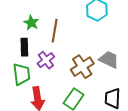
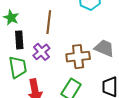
green star: (31, 23) -> (11, 18), moved
brown cross: (82, 67) -> (78, 57), turned 30

